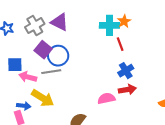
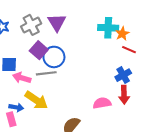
orange star: (124, 21) -> (122, 34), moved
purple triangle: (60, 22) -> (57, 22), turned 30
red line: (120, 44) -> (129, 50), moved, turned -48
red arrow: (127, 90) -> (124, 95), turned 96

